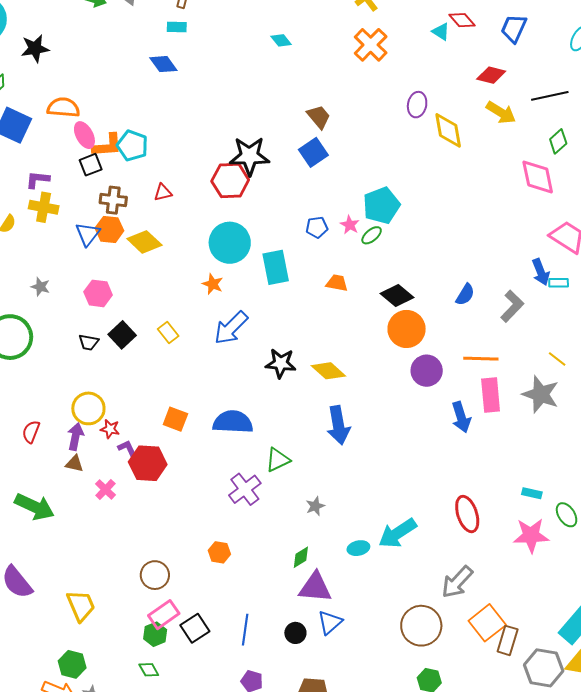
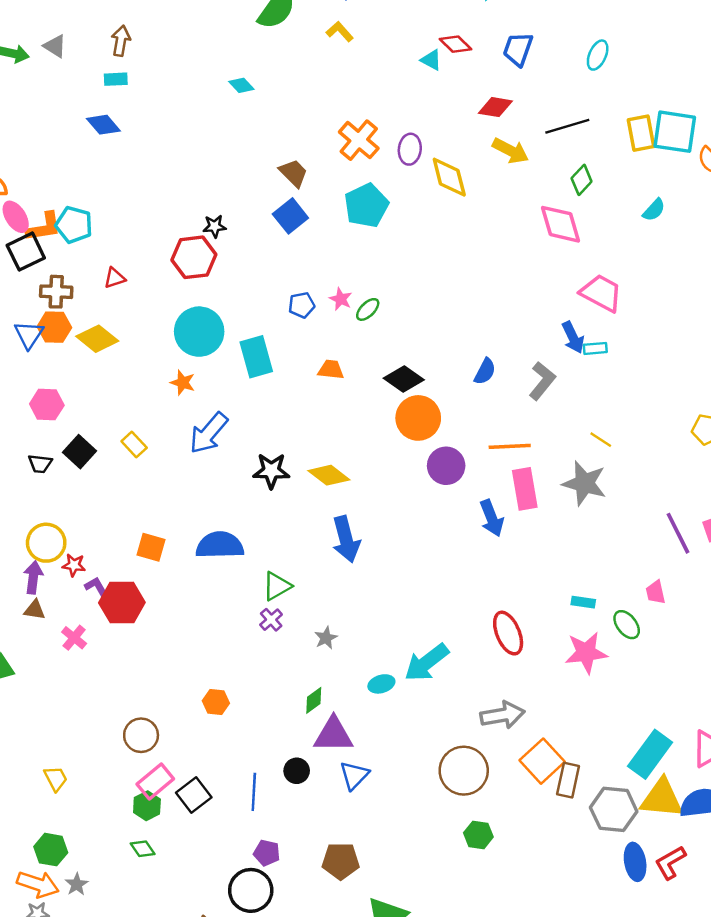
orange cross: (371, 45) -> (359, 140), moved
black star: (249, 156) -> (215, 226), size x0.5
black square: (91, 165) -> (26, 252), size x1.4
cyan pentagon: (381, 205) -> (366, 206), moved
purple cross: (245, 489) -> (271, 620), moved, size x0.6
gray arrow: (457, 582) -> (502, 715), turned -138
yellow trapezoid: (81, 606) -> (56, 779), size x0.7
black circle: (295, 633) -> (297, 771), moved

